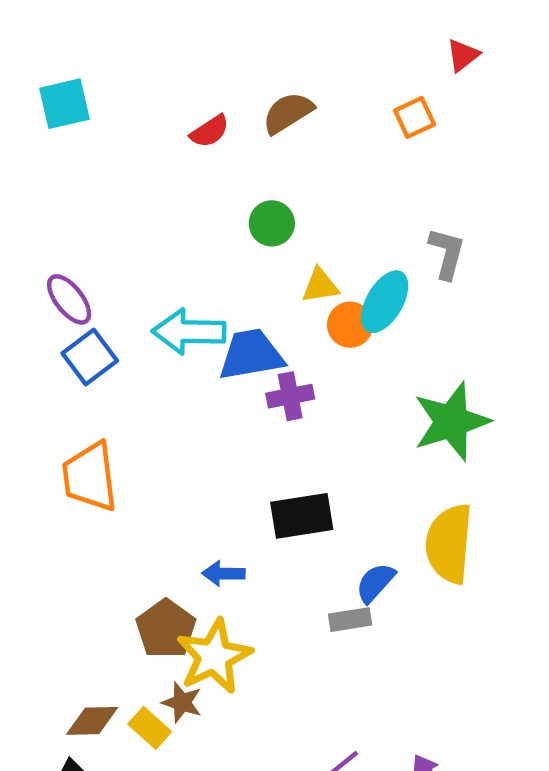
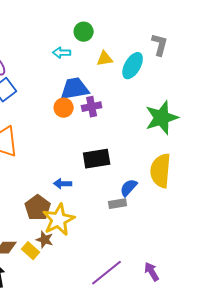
orange circle: (350, 325) -> (64, 108), moved
cyan arrow: (189, 332) -> (62, 53), moved, size x0.6

